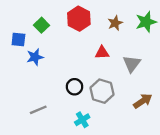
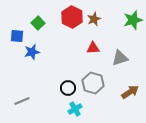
brown star: (115, 23) -> (94, 19), moved
gray triangle: (132, 64) -> (120, 58), turned 36
black circle: (75, 87) -> (68, 88), moved
gray line: (38, 110) -> (22, 101), moved

